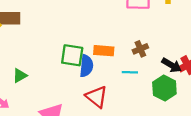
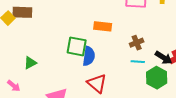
orange rectangle: (104, 51) -> (103, 26), moved
cyan line: (130, 72) -> (138, 62), moved

